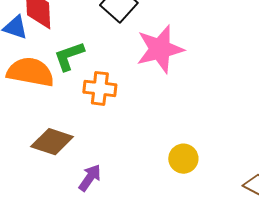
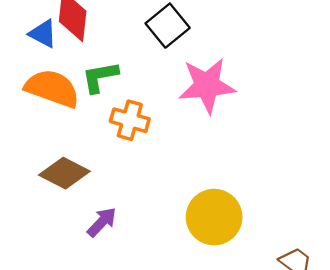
yellow circle: (183, 159) -> (214, 217), size x1.6

